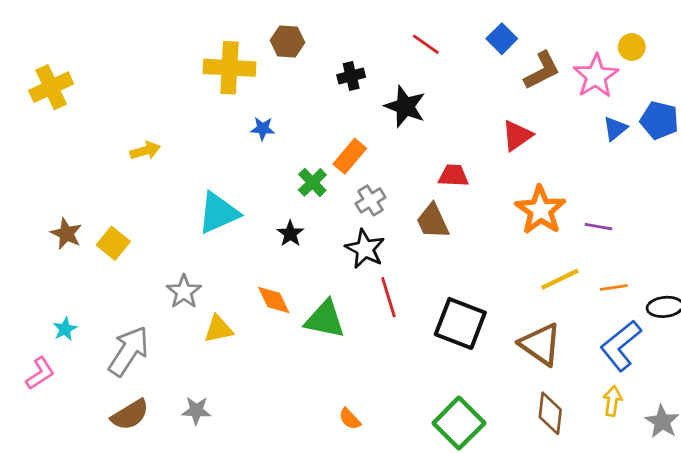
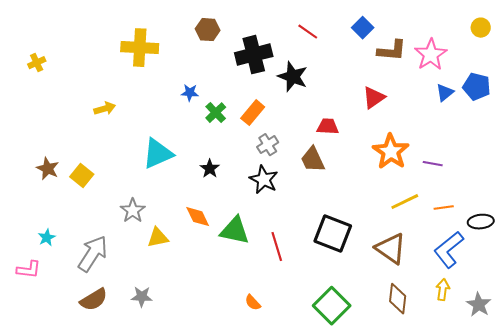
yellow circle: (632, 47) -> (481, 28), moved
yellow cross: (229, 68) -> (140, 48), moved
brown L-shape: (542, 70) -> (392, 51), turned 32
black cross: (351, 76) -> (254, 55), size x1.8
yellow cross: (51, 87) -> (37, 63), size x0.6
green cross: (312, 182) -> (216, 113), moved
red line: (388, 297) -> (277, 247), moved
pink L-shape: (40, 373) -> (29, 270), turned 40

